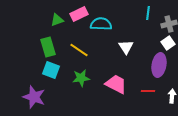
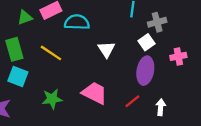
white square: (168, 43) -> (147, 42), moved
green star: (81, 78) -> (52, 99), moved
red line: (148, 91) -> (132, 101), turned -40

